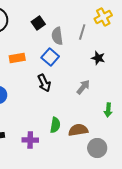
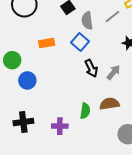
gray line: (82, 32) -> (112, 17), turned 35
black arrow: (44, 83) -> (91, 68), moved
brown semicircle: (78, 130) -> (109, 104), moved

